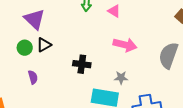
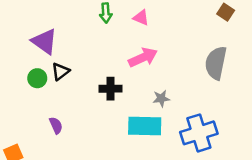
pink arrow: (125, 45) -> (143, 57), moved, turned -30
purple semicircle: (33, 77) -> (56, 125), moved

